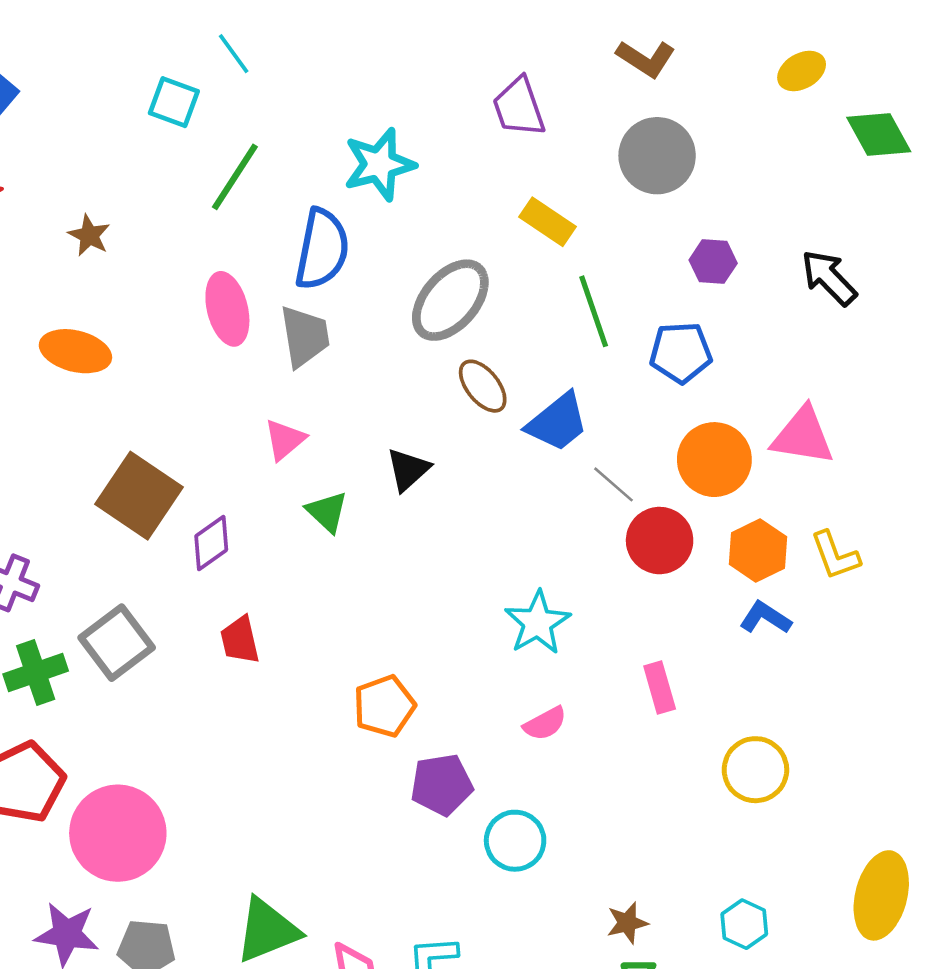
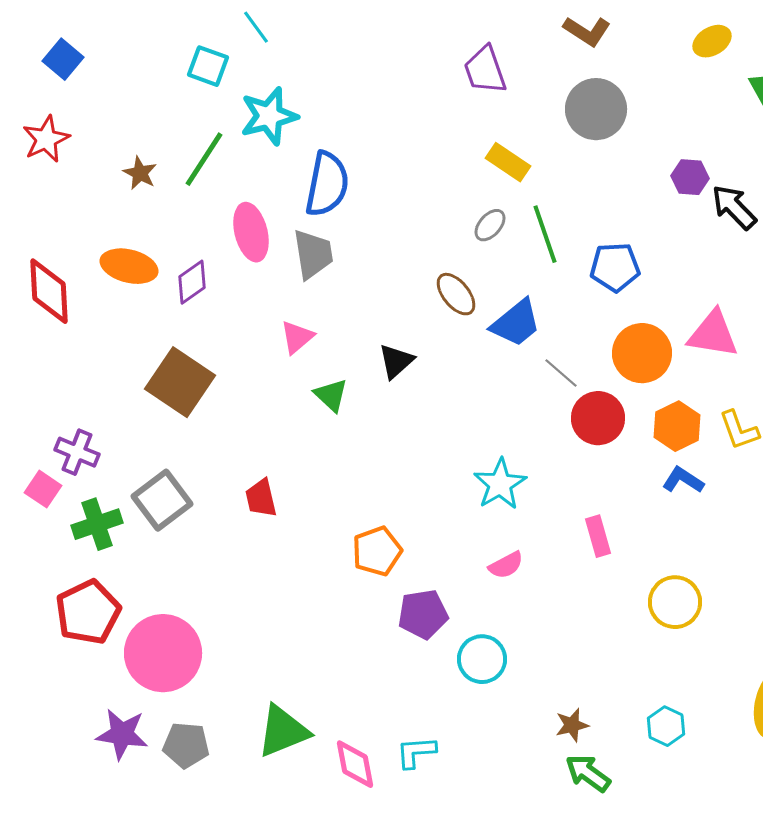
cyan star: (379, 164) -> (269, 116), moved
green line: (235, 177) -> (204, 159), moved
purple hexagon: (713, 262) -> (690, 177), moved
gray ellipse: (450, 300) -> (490, 225), moved, size x0.5
purple diamond: (211, 543) -> (192, 282), moved

